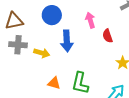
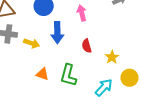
red semicircle: (108, 36) -> (87, 46), moved

